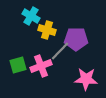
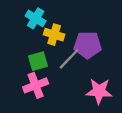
green square: (18, 65) -> (38, 61), moved
pink cross: (41, 66) -> (36, 85), moved

